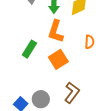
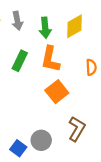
green rectangle: (29, 49) -> (20, 61), moved

